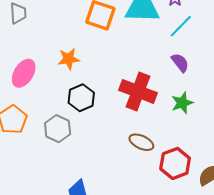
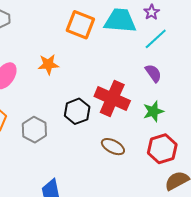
black hexagon: (81, 98) -> (77, 111), moved
red hexagon: (175, 163) -> (162, 149), moved

